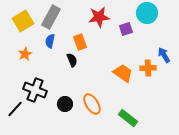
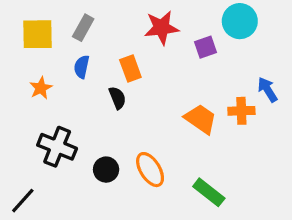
gray rectangle: (51, 17) -> (83, 28), size x0.7
yellow square: (23, 21) -> (38, 34), turned 30
black line: (15, 109) -> (23, 201), moved

